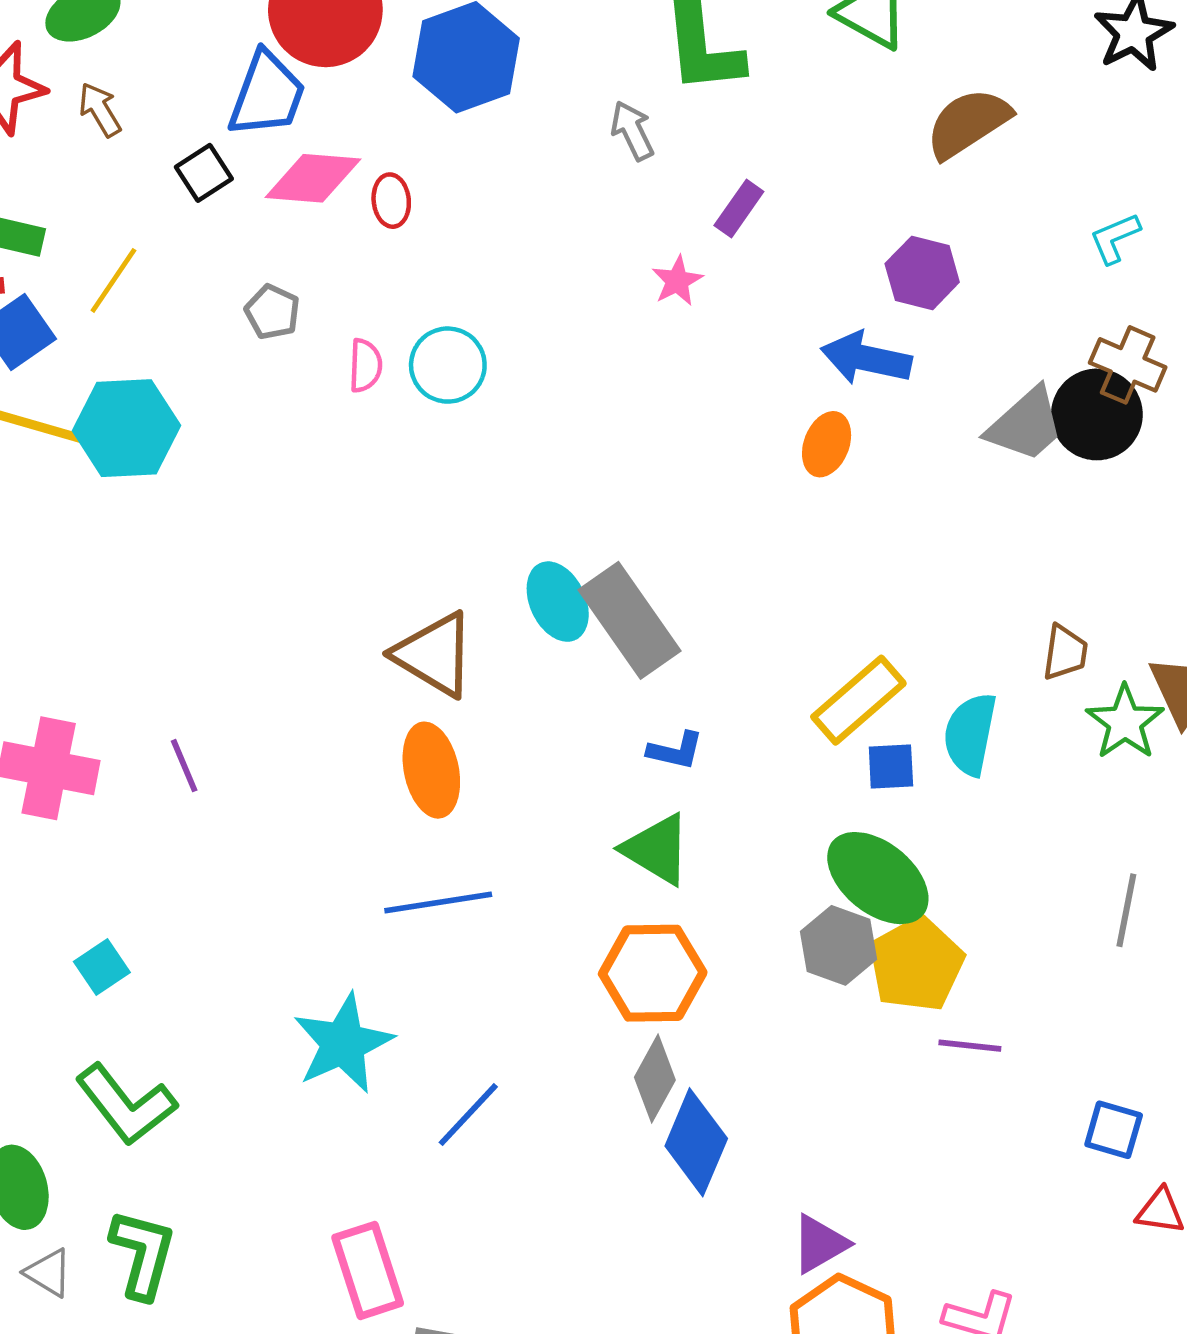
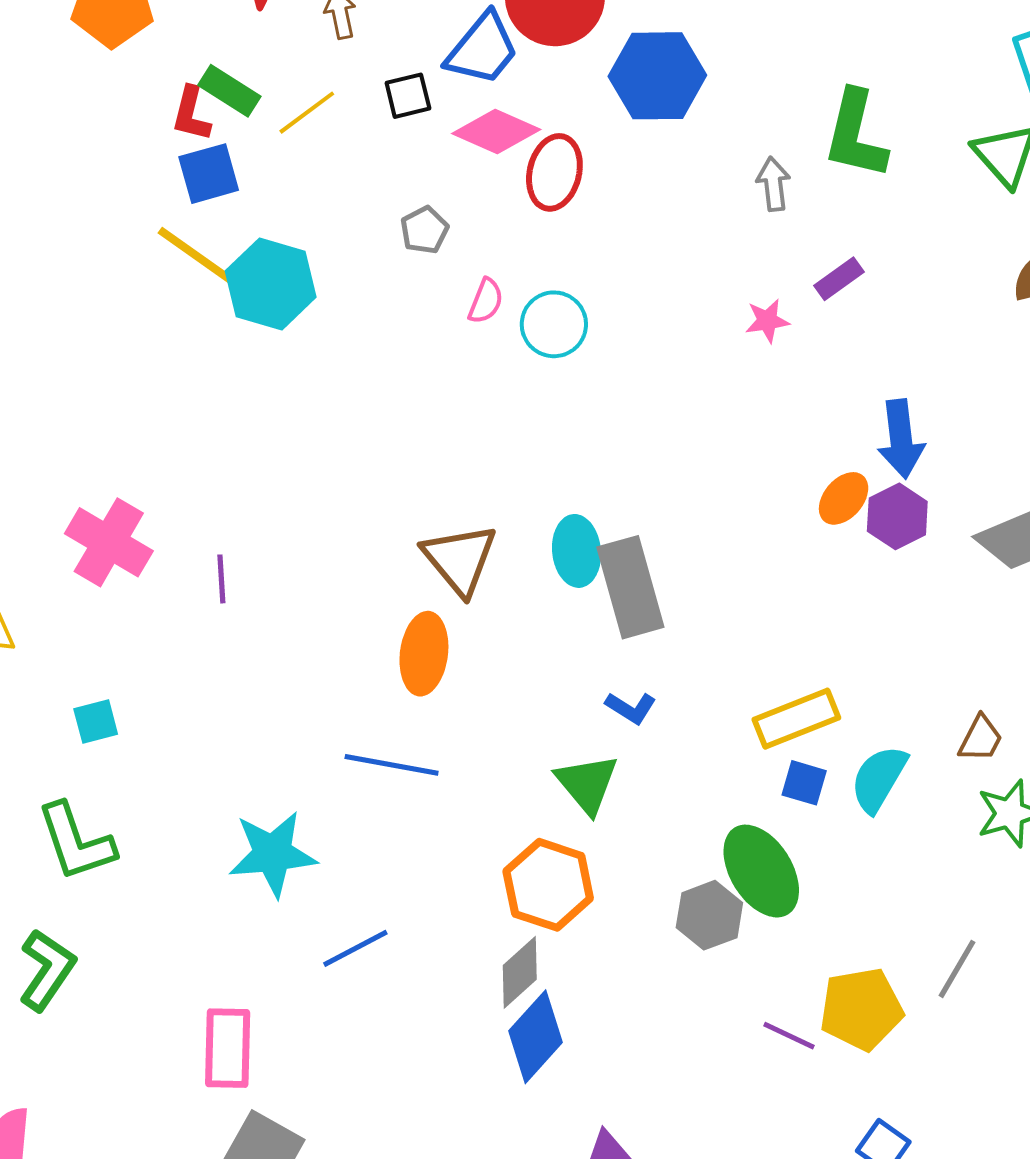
red ellipse: (391, 201) -> (554, 172), size x1.6
purple hexagon: (922, 273) -> (897, 516), moved
yellow line: (113, 280) -> (307, 113), moved
blue arrow: (866, 358) -> (901, 439), turned -128
yellow pentagon: (916, 964) -> (861, 1009), moved

